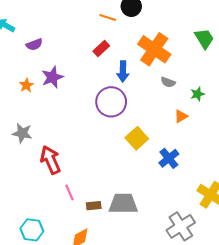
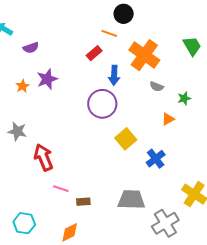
orange line: (108, 17) -> (109, 33), moved
pink line: (70, 192) -> (61, 189), turned -49
gray trapezoid: (123, 204) -> (131, 200), moved

